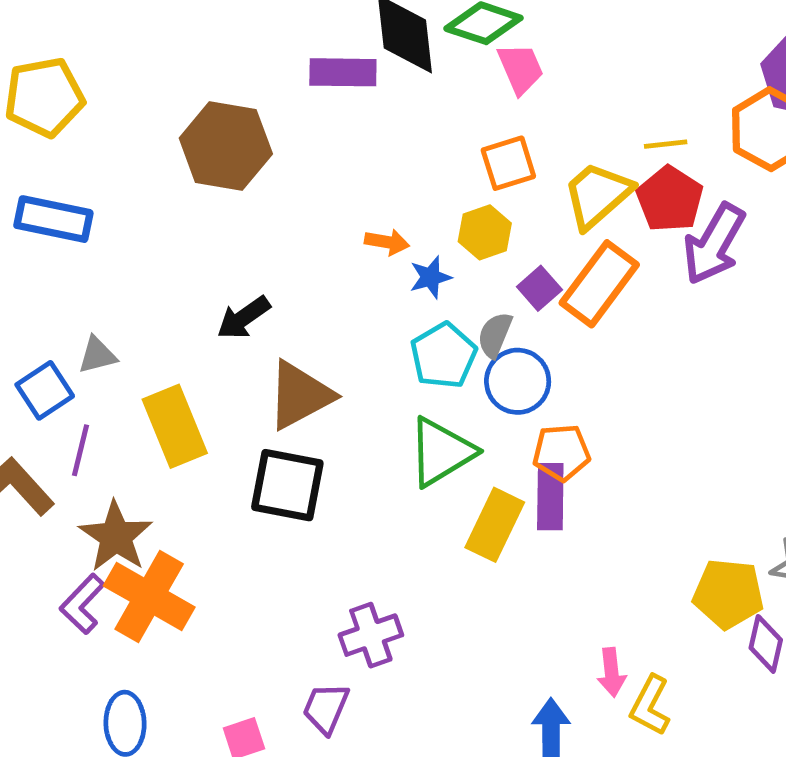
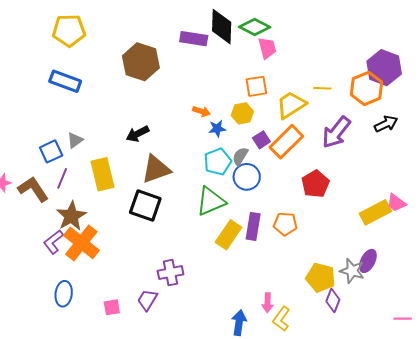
red pentagon: (670, 199) -> (315, 184), moved
gray triangle: (97, 355) -> (75, 140), turned -30
orange pentagon: (561, 453) -> (285, 224), moved

